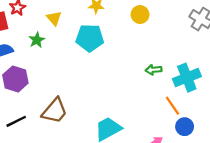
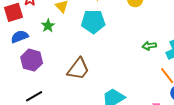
brown trapezoid: (55, 111) -> (78, 69), moved

